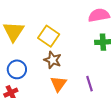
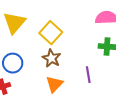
purple line: (90, 84) -> (88, 75), moved

